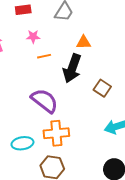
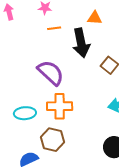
black arrow: (72, 68) -> (81, 43), turned -36

